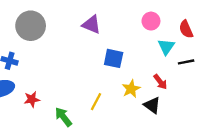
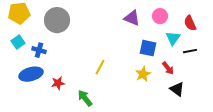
purple triangle: (91, 25) -> (132, 18), moved
blue square: (114, 58) -> (148, 48), moved
yellow line: (96, 102) -> (100, 67), moved
black triangle: (152, 105) -> (177, 89), moved

